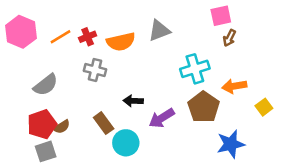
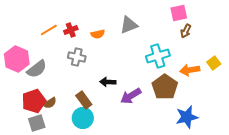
pink hexagon: (21, 32) -> (17, 59), moved
orange semicircle: (121, 42) -> (98, 34), size x0.6
yellow square: (264, 107) -> (214, 63), moved
cyan circle: (126, 143) -> (83, 118), moved

